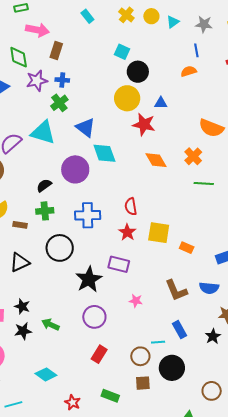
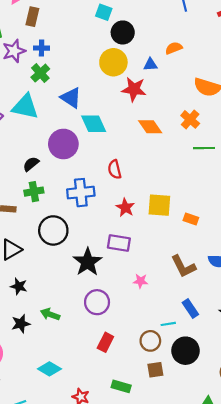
orange semicircle: (189, 71) -> (174, 48), moved
red semicircle: (131, 206) -> (115, 169), moved
black star: (22, 306) -> (19, 286), moved

